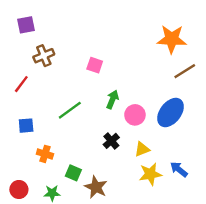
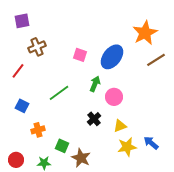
orange star: (172, 39) -> (145, 33), turned -30
blue ellipse: (171, 113) -> (112, 57), moved
blue square: (26, 126) -> (22, 106), turned 32
orange cross: (45, 154) -> (38, 130), turned -32

